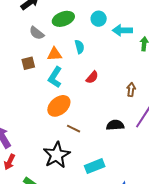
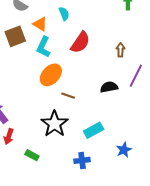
orange triangle: (54, 54) -> (40, 24), turned 42
brown square: (28, 63) -> (15, 36), size x1.5
red semicircle: (92, 77) -> (80, 42), size x1.6

